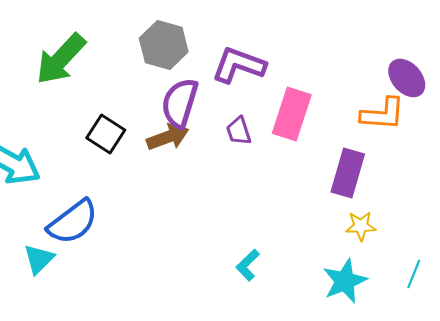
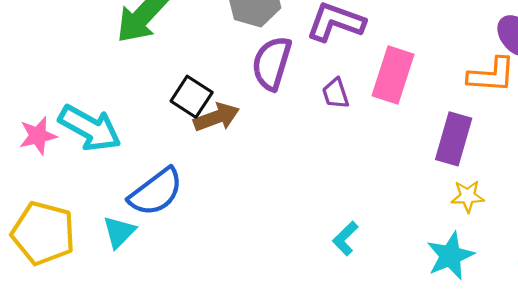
brown arrow: (168, 137) -> (217, 117), moved

